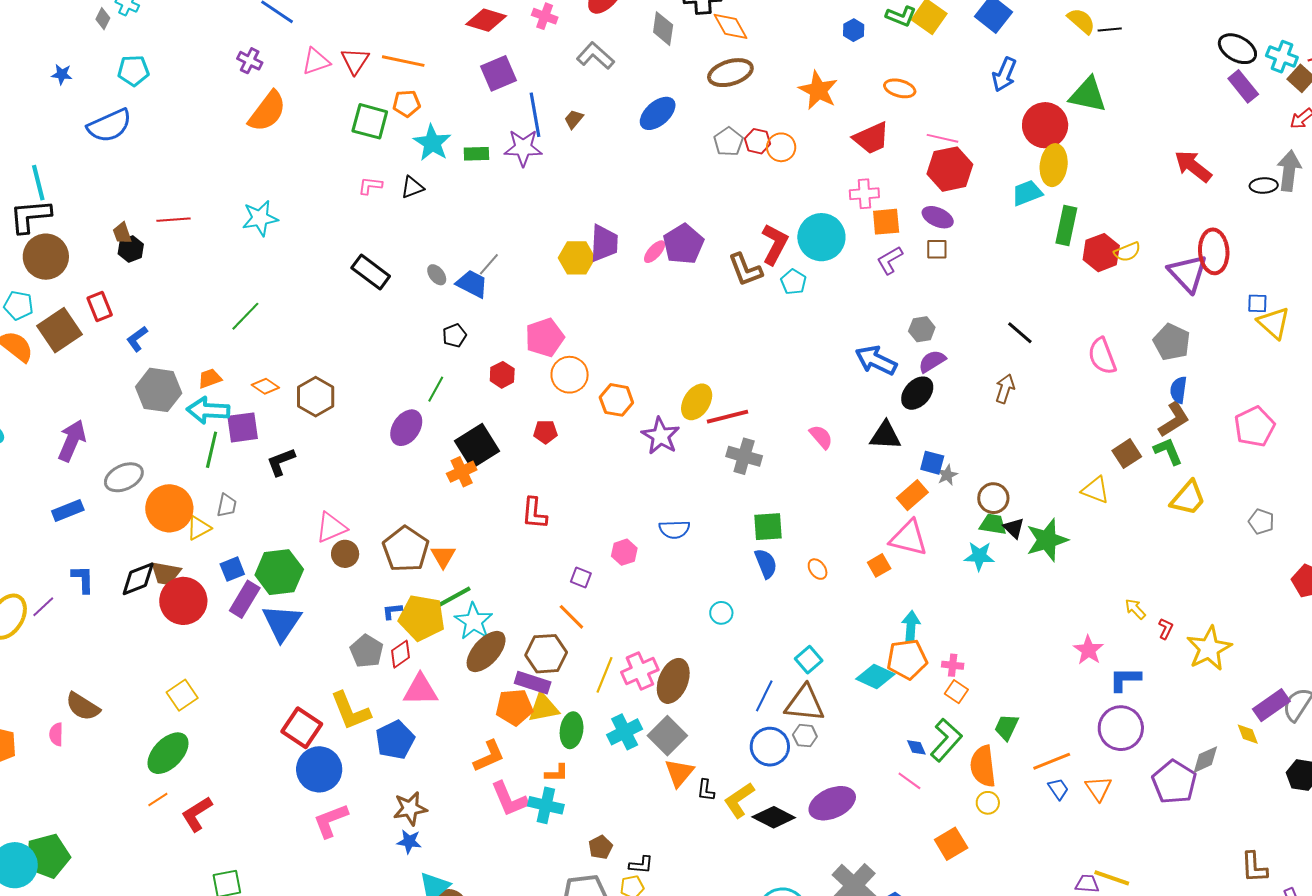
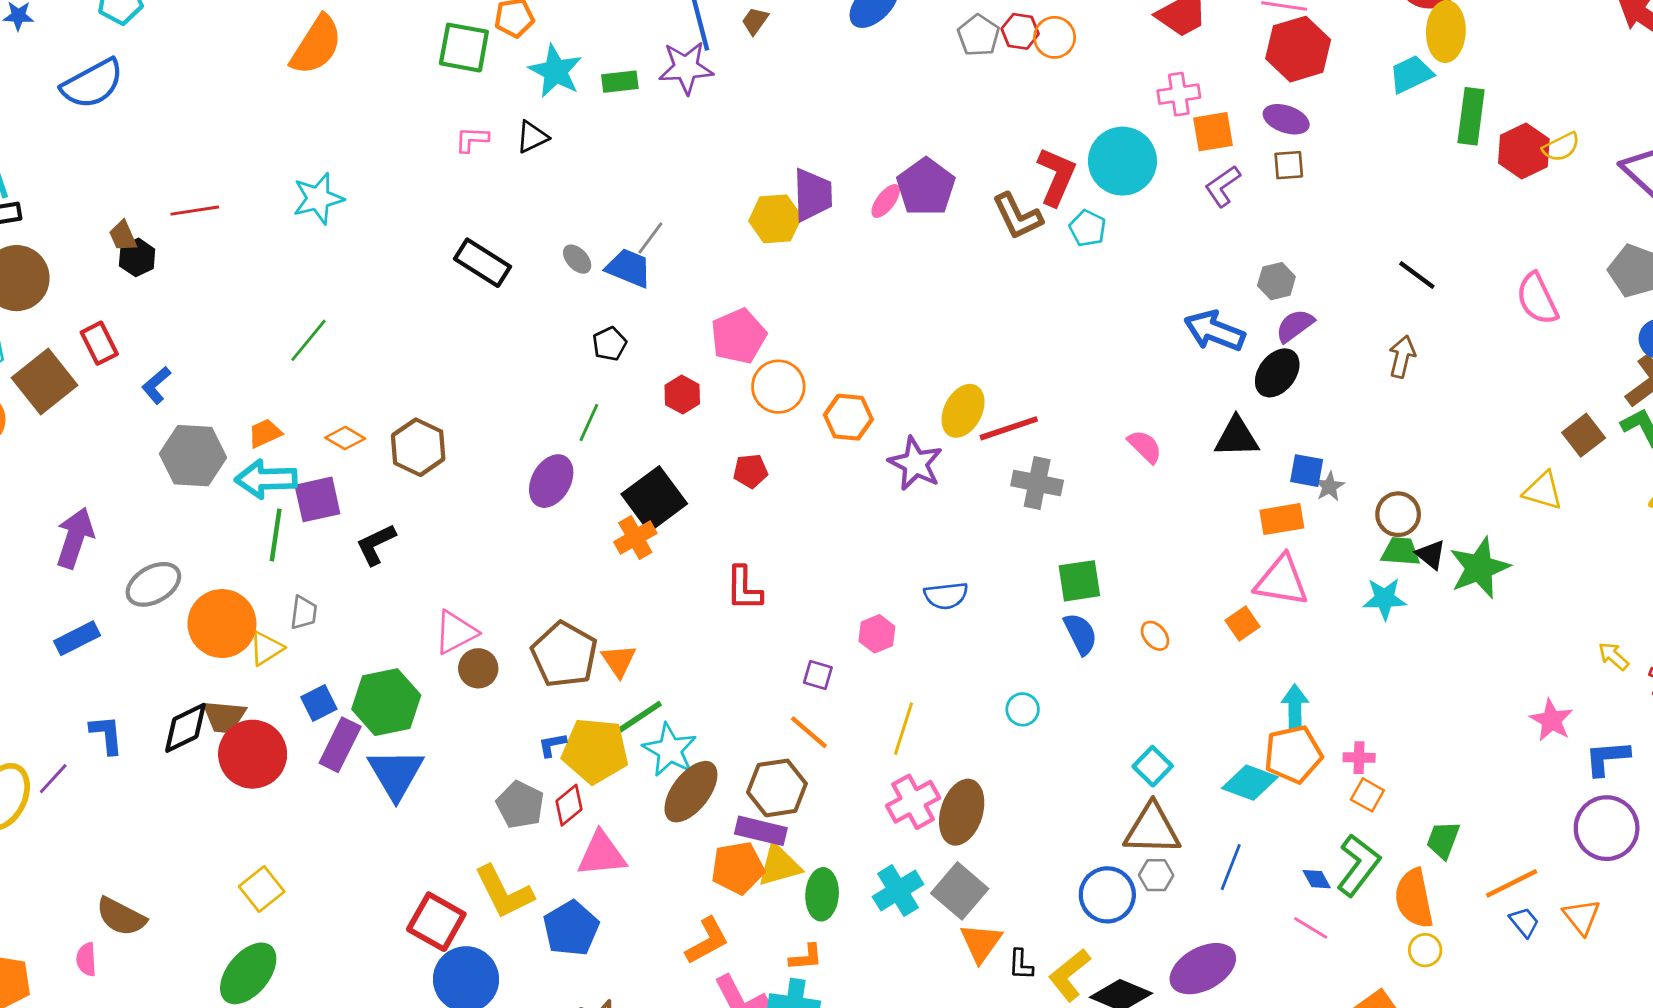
orange rectangle: (912, 495) -> (1282, 519), turned 36
yellow line: (604, 675) -> (903, 729), moved
blue line: (764, 696) -> (1231, 867), moved

